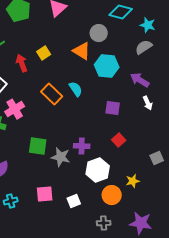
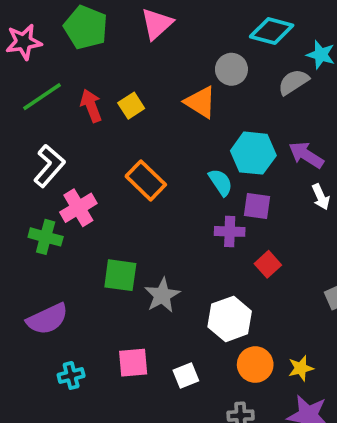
gray semicircle: (144, 47) -> (293, 82), moved
red arrow: (22, 63) -> (91, 106), moved
cyan hexagon: (107, 66) -> (253, 153), moved
cyan semicircle: (76, 89) -> (221, 182), moved
purple cross: (82, 146) -> (230, 231), moved
gray star: (61, 157) -> (162, 295), turned 30
yellow star: (133, 181) -> (301, 368), moved

